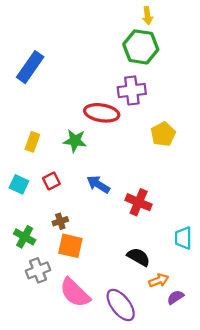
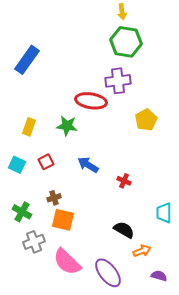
yellow arrow: (147, 16) -> (122, 12), moved
red cross: (139, 202) -> (124, 181), size x0.6
purple semicircle: (175, 297) -> (159, 276), moved, turned 49

